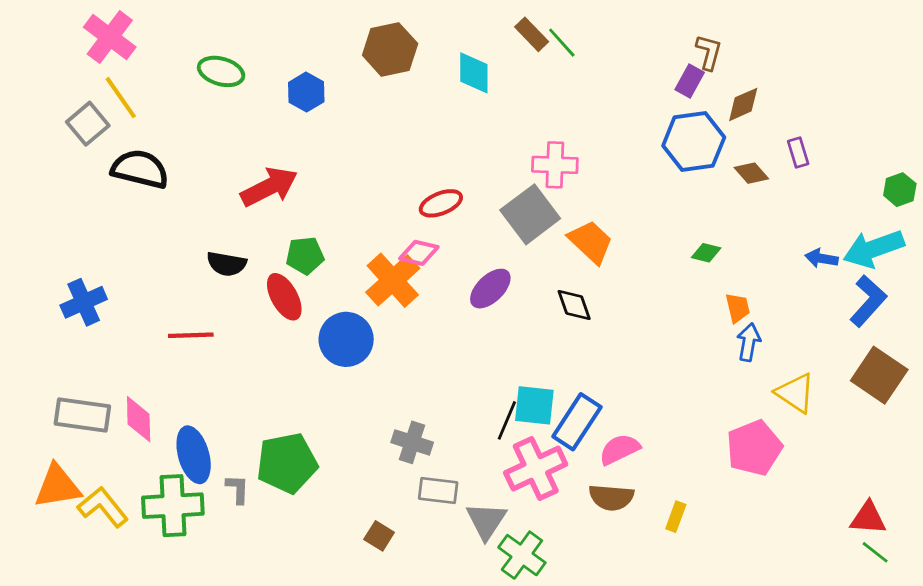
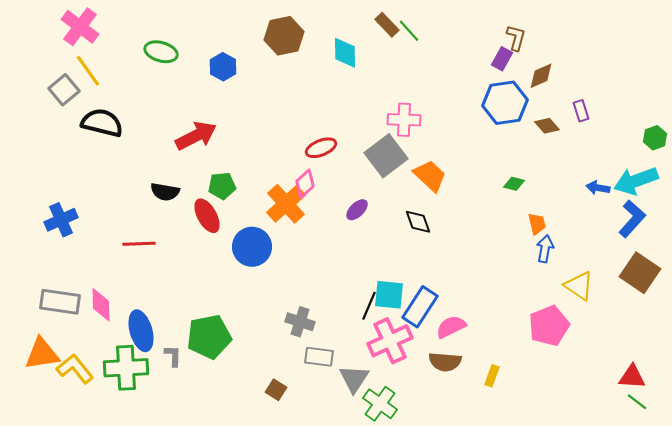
pink diamond: (419, 253) -> (305, 184), turned -56
purple ellipse: (490, 289) -> (357, 210), size x0.7

